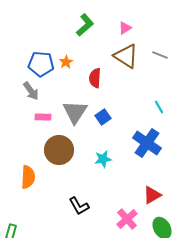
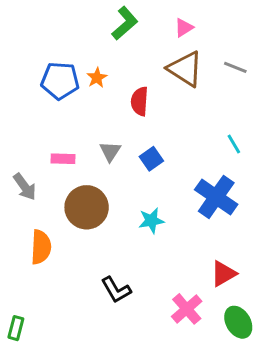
gray arrow: (31, 91) -> (25, 187), moved
gray triangle: (75, 112) -> (110, 151), size x0.6

